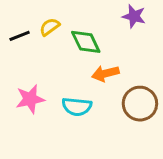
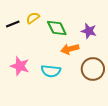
purple star: (134, 16) -> (89, 31), moved
pink star: (30, 99) -> (20, 66), turned 30

